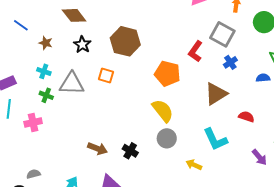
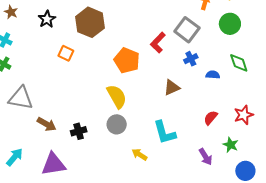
blue semicircle: (263, 78) -> (213, 75), moved
gray triangle: (72, 84) -> (21, 98), moved
brown triangle: (216, 94) -> (172, 88), size x0.7
red semicircle: (246, 117) -> (211, 118), moved, turned -77
black cross: (130, 151) -> (79, 131), turned 35

